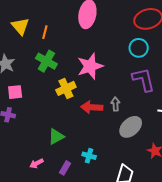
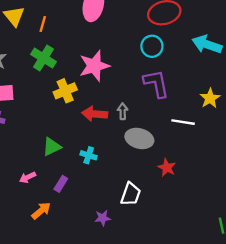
gray ellipse: (131, 127) -> (139, 138), turned 55
cyan cross: (89, 156) -> (89, 155), moved

